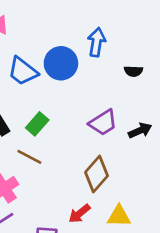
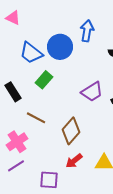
green rectangle: (37, 124) -> (44, 80), moved
brown diamond: (97, 174) -> (71, 131), moved

